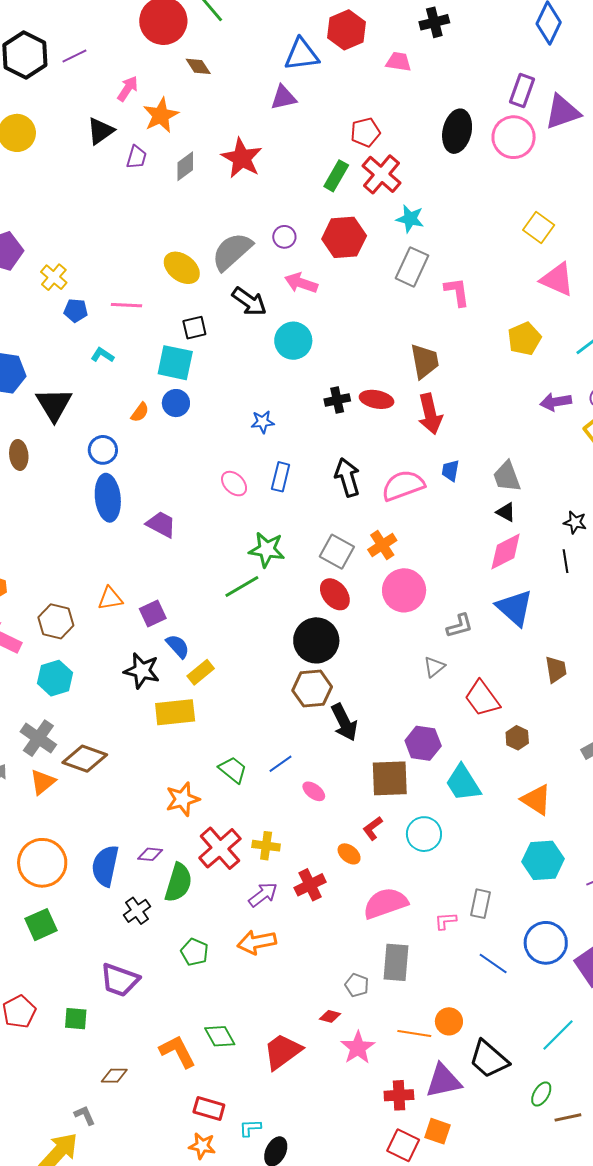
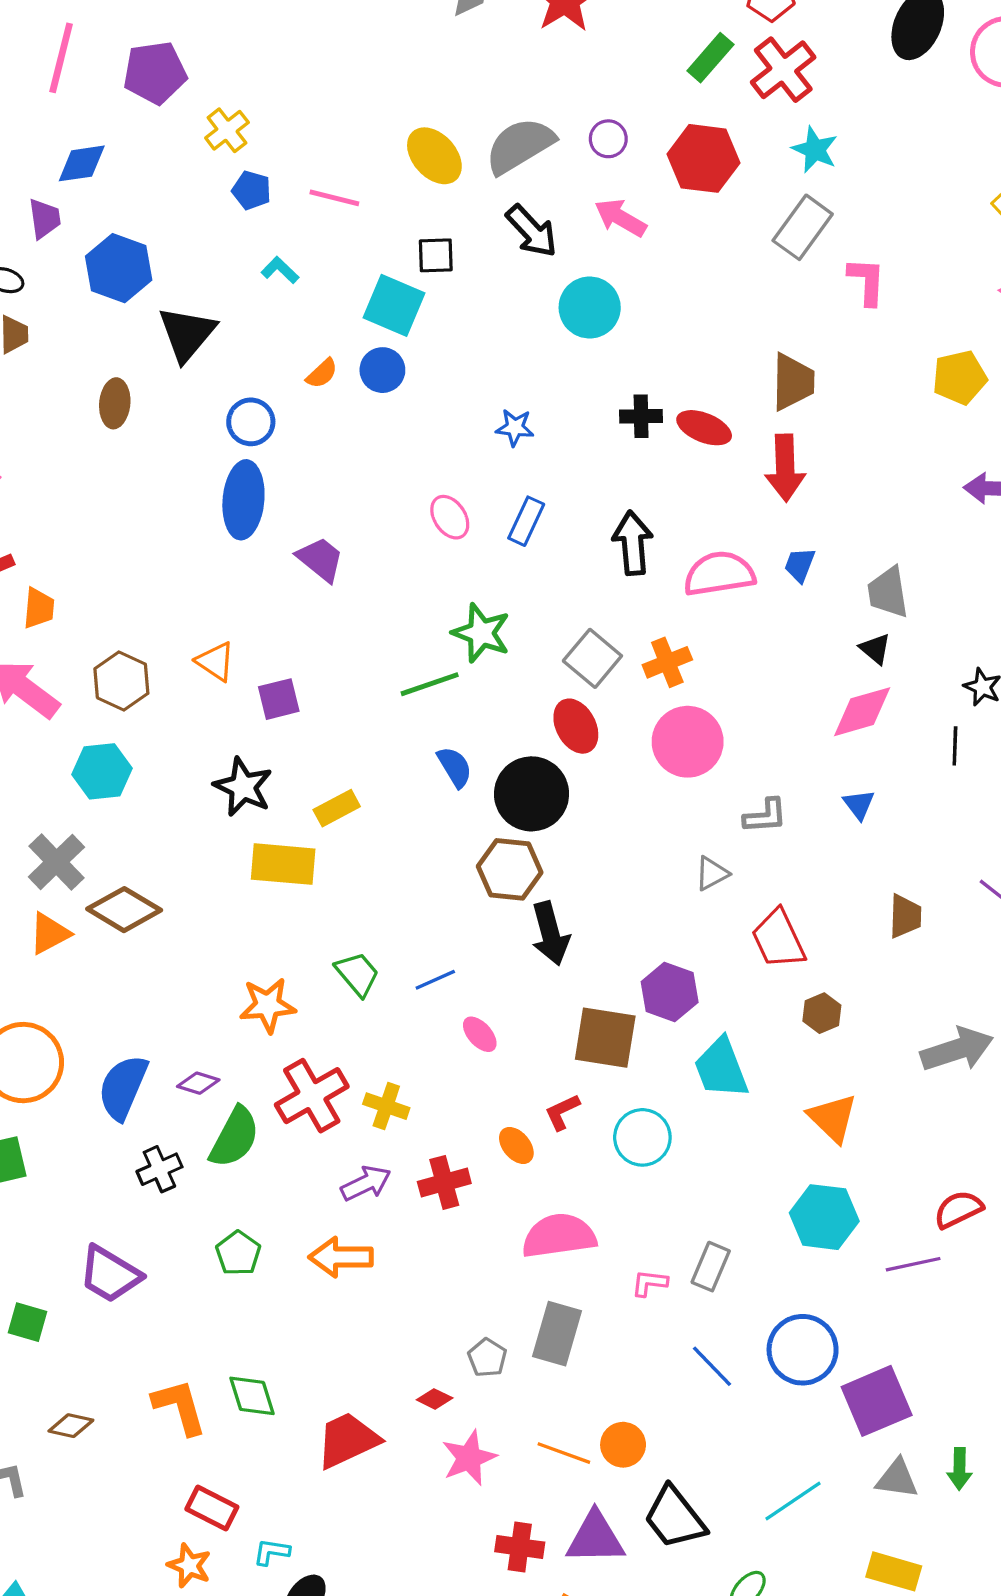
orange triangle: (110, 598) -> (215, 661), turned 32
blue triangle: (515, 608) -> (859, 805), size x0.5
blue semicircle: (178, 646) -> (455, 767), moved

